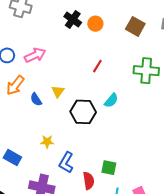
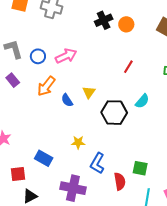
black cross: (73, 19) -> (104, 20), turned 30

